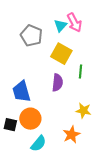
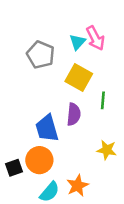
blue trapezoid: (21, 92) -> (47, 128), moved
black square: (10, 125) -> (14, 168), turned -32
orange star: (71, 135) -> (78, 186), moved

